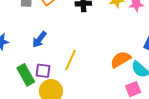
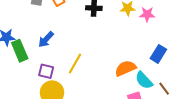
green rectangle: (26, 75) -> (20, 51), moved

